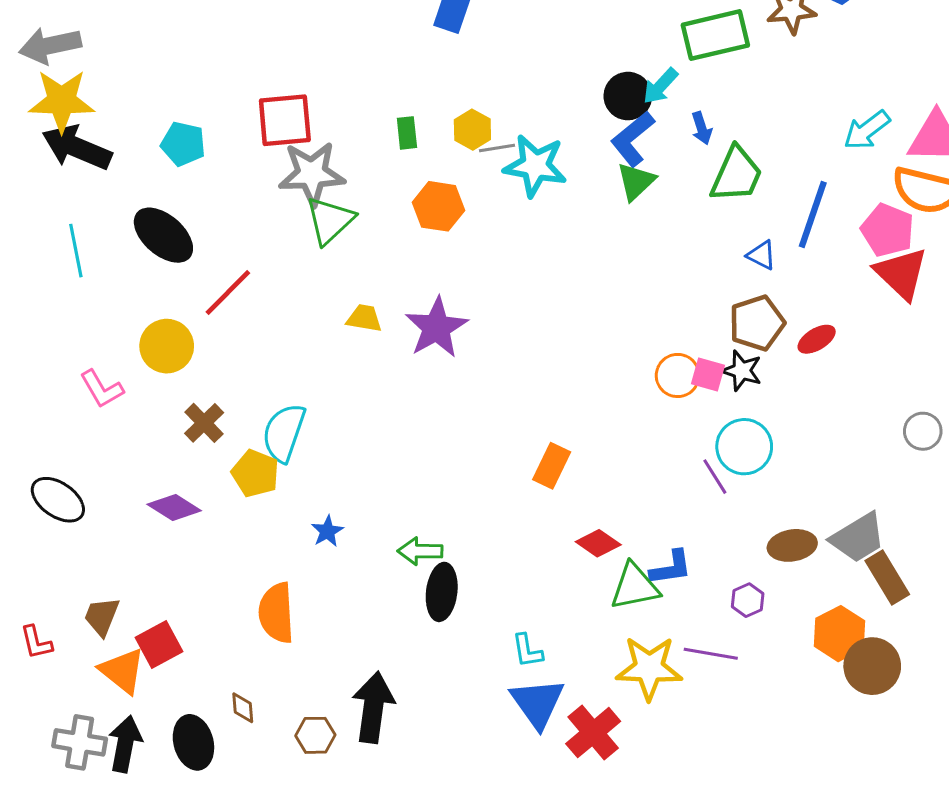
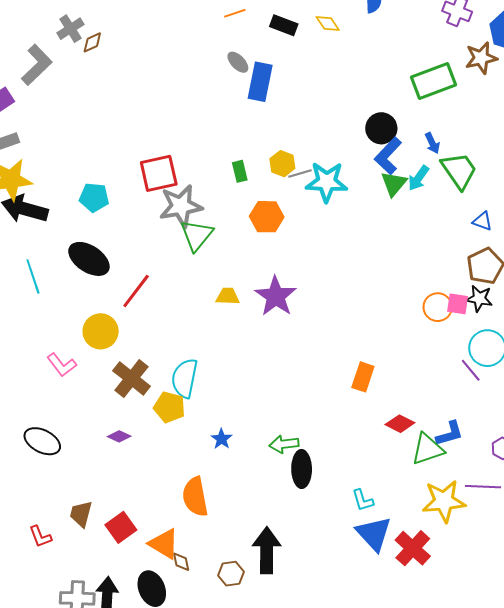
cyan arrow: (660, 86) -> (419, 178), moved
green trapezoid: (736, 175) -> (459, 171), turned -51
brown cross: (204, 423) -> (132, 378), size x1.4
purple diamond: (174, 507) -> (119, 436), size x0.7
orange triangle: (122, 671) -> (164, 544), moved

